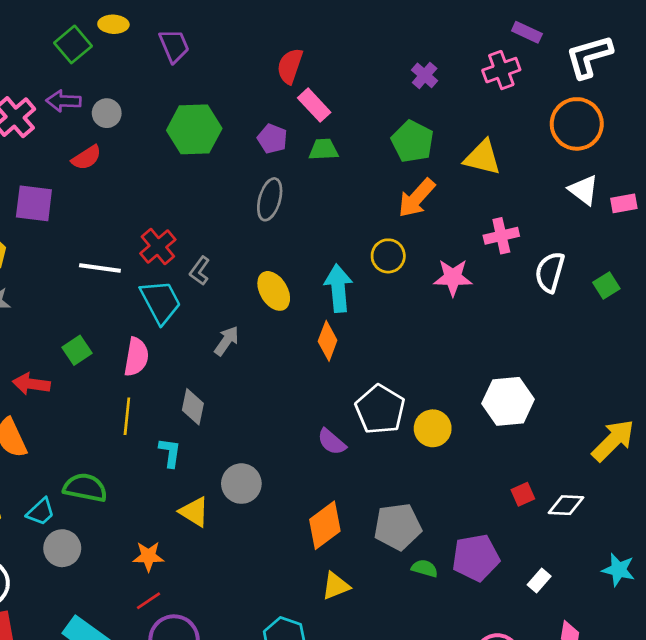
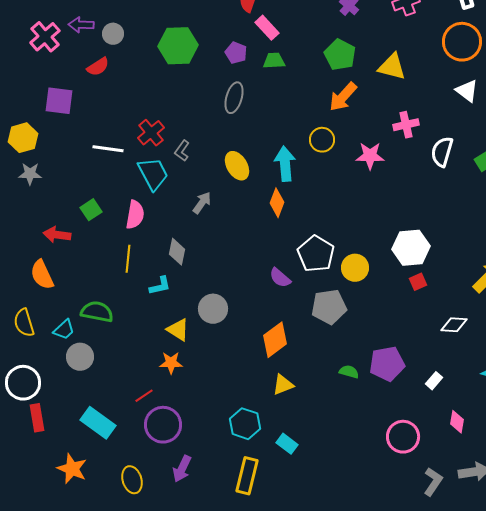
cyan L-shape: (170, 453) -> (160, 286), turned 70
red square: (523, 494) -> (418, 282), moved
gray pentagon: (398, 527) -> (329, 307), moved
orange star: (148, 556) -> (171, 363), moved

